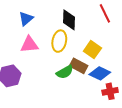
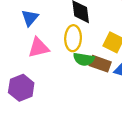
green semicircle: (65, 72) -> (84, 59), moved, turned 48

